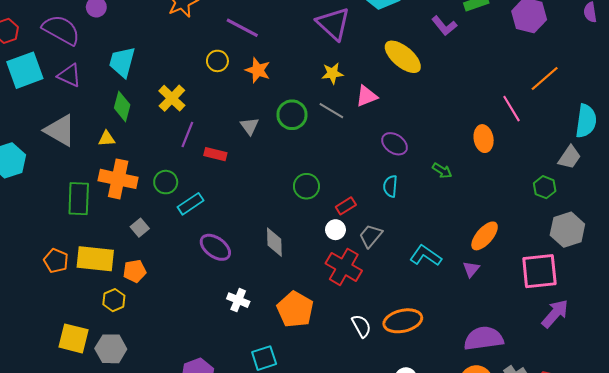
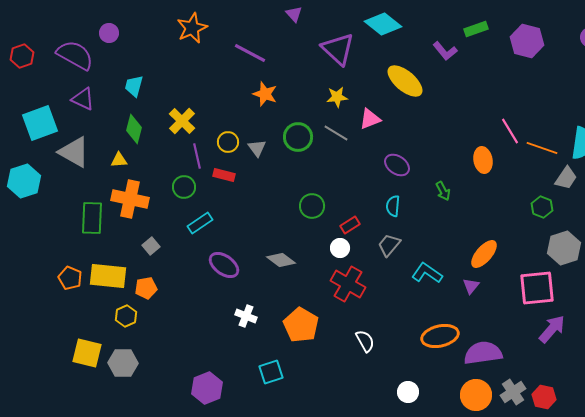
yellow circle: (217, 61) -> (228, 142), moved
cyan trapezoid: (122, 62) -> (134, 86), size x0.7
cyan square: (25, 70) -> (40, 123), moved
orange line: (545, 79) -> (542, 148), moved, turned 60
purple line: (187, 134) -> (197, 156), turned -35
green arrow: (442, 171) -> (443, 191), turned 30
green circle: (166, 182) -> (184, 187), moved
gray trapezoid: (371, 236) -> (389, 245), moved
gray diamond: (274, 242) -> (281, 260), turned -52
orange ellipse: (403, 321) -> (440, 336), moved

